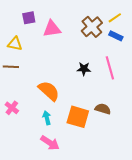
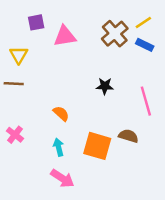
yellow triangle: (15, 44) -> (19, 55), turned 49
pink line: (110, 68) -> (146, 101), moved
orange semicircle: (49, 91) -> (61, 113), size x0.6

